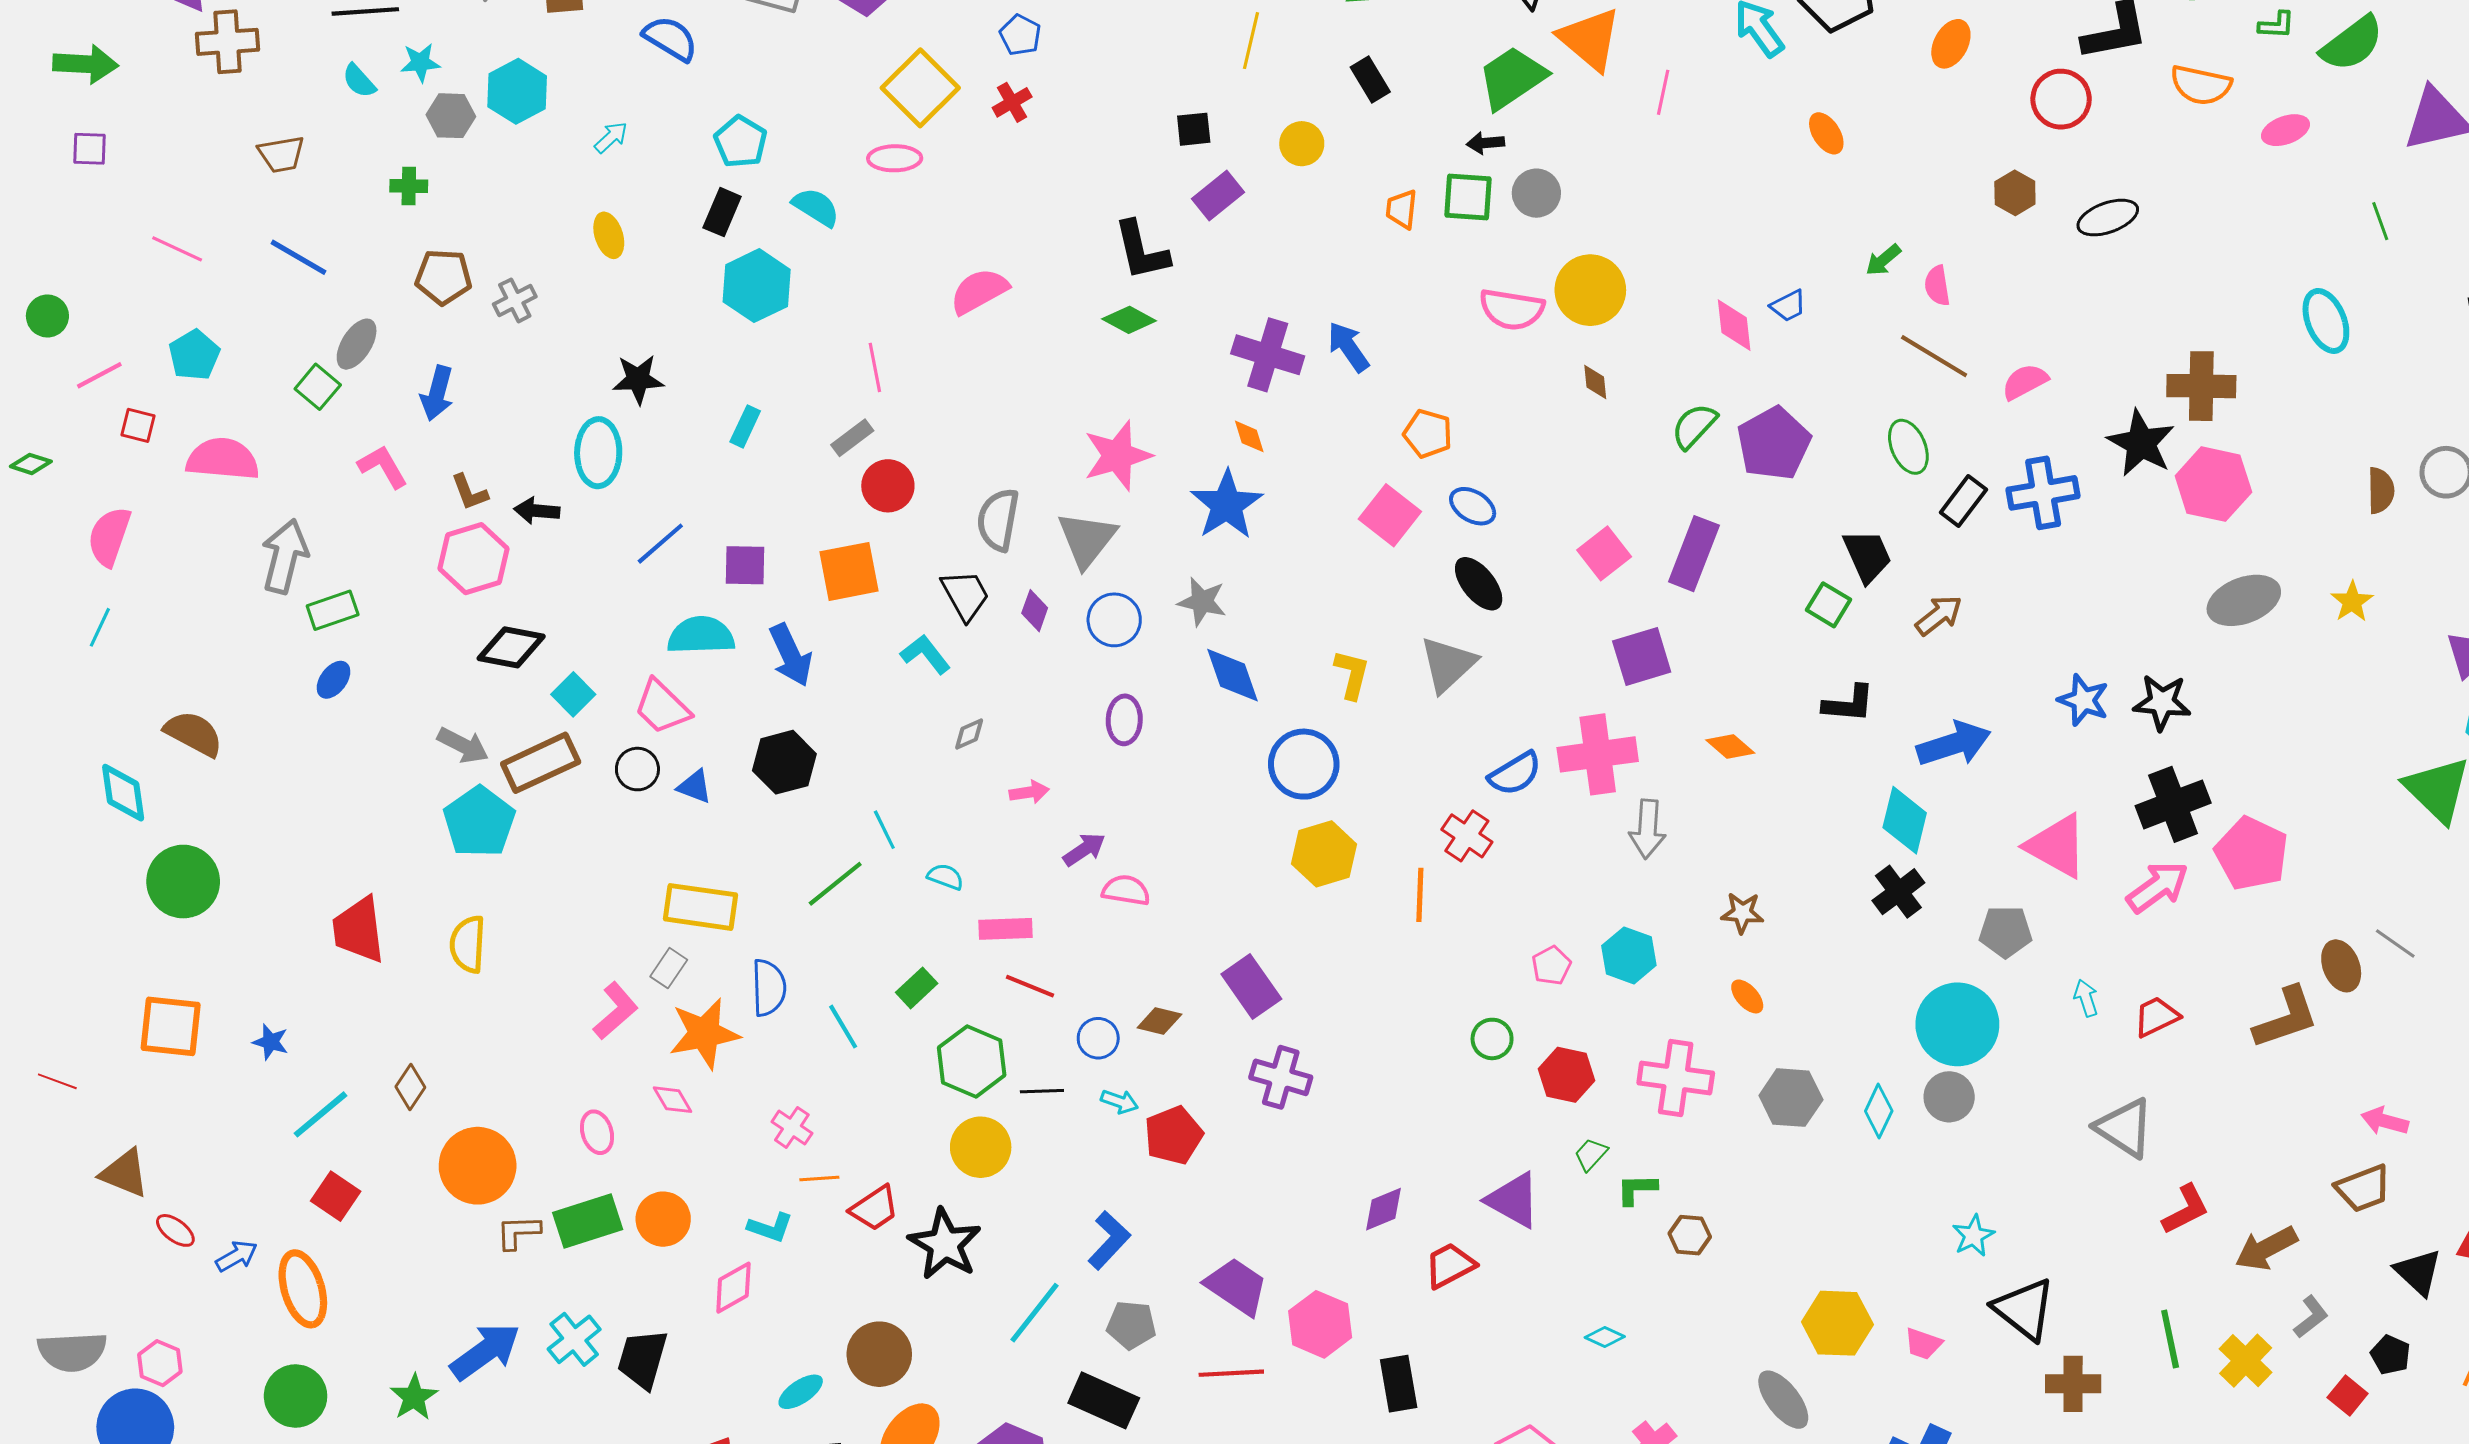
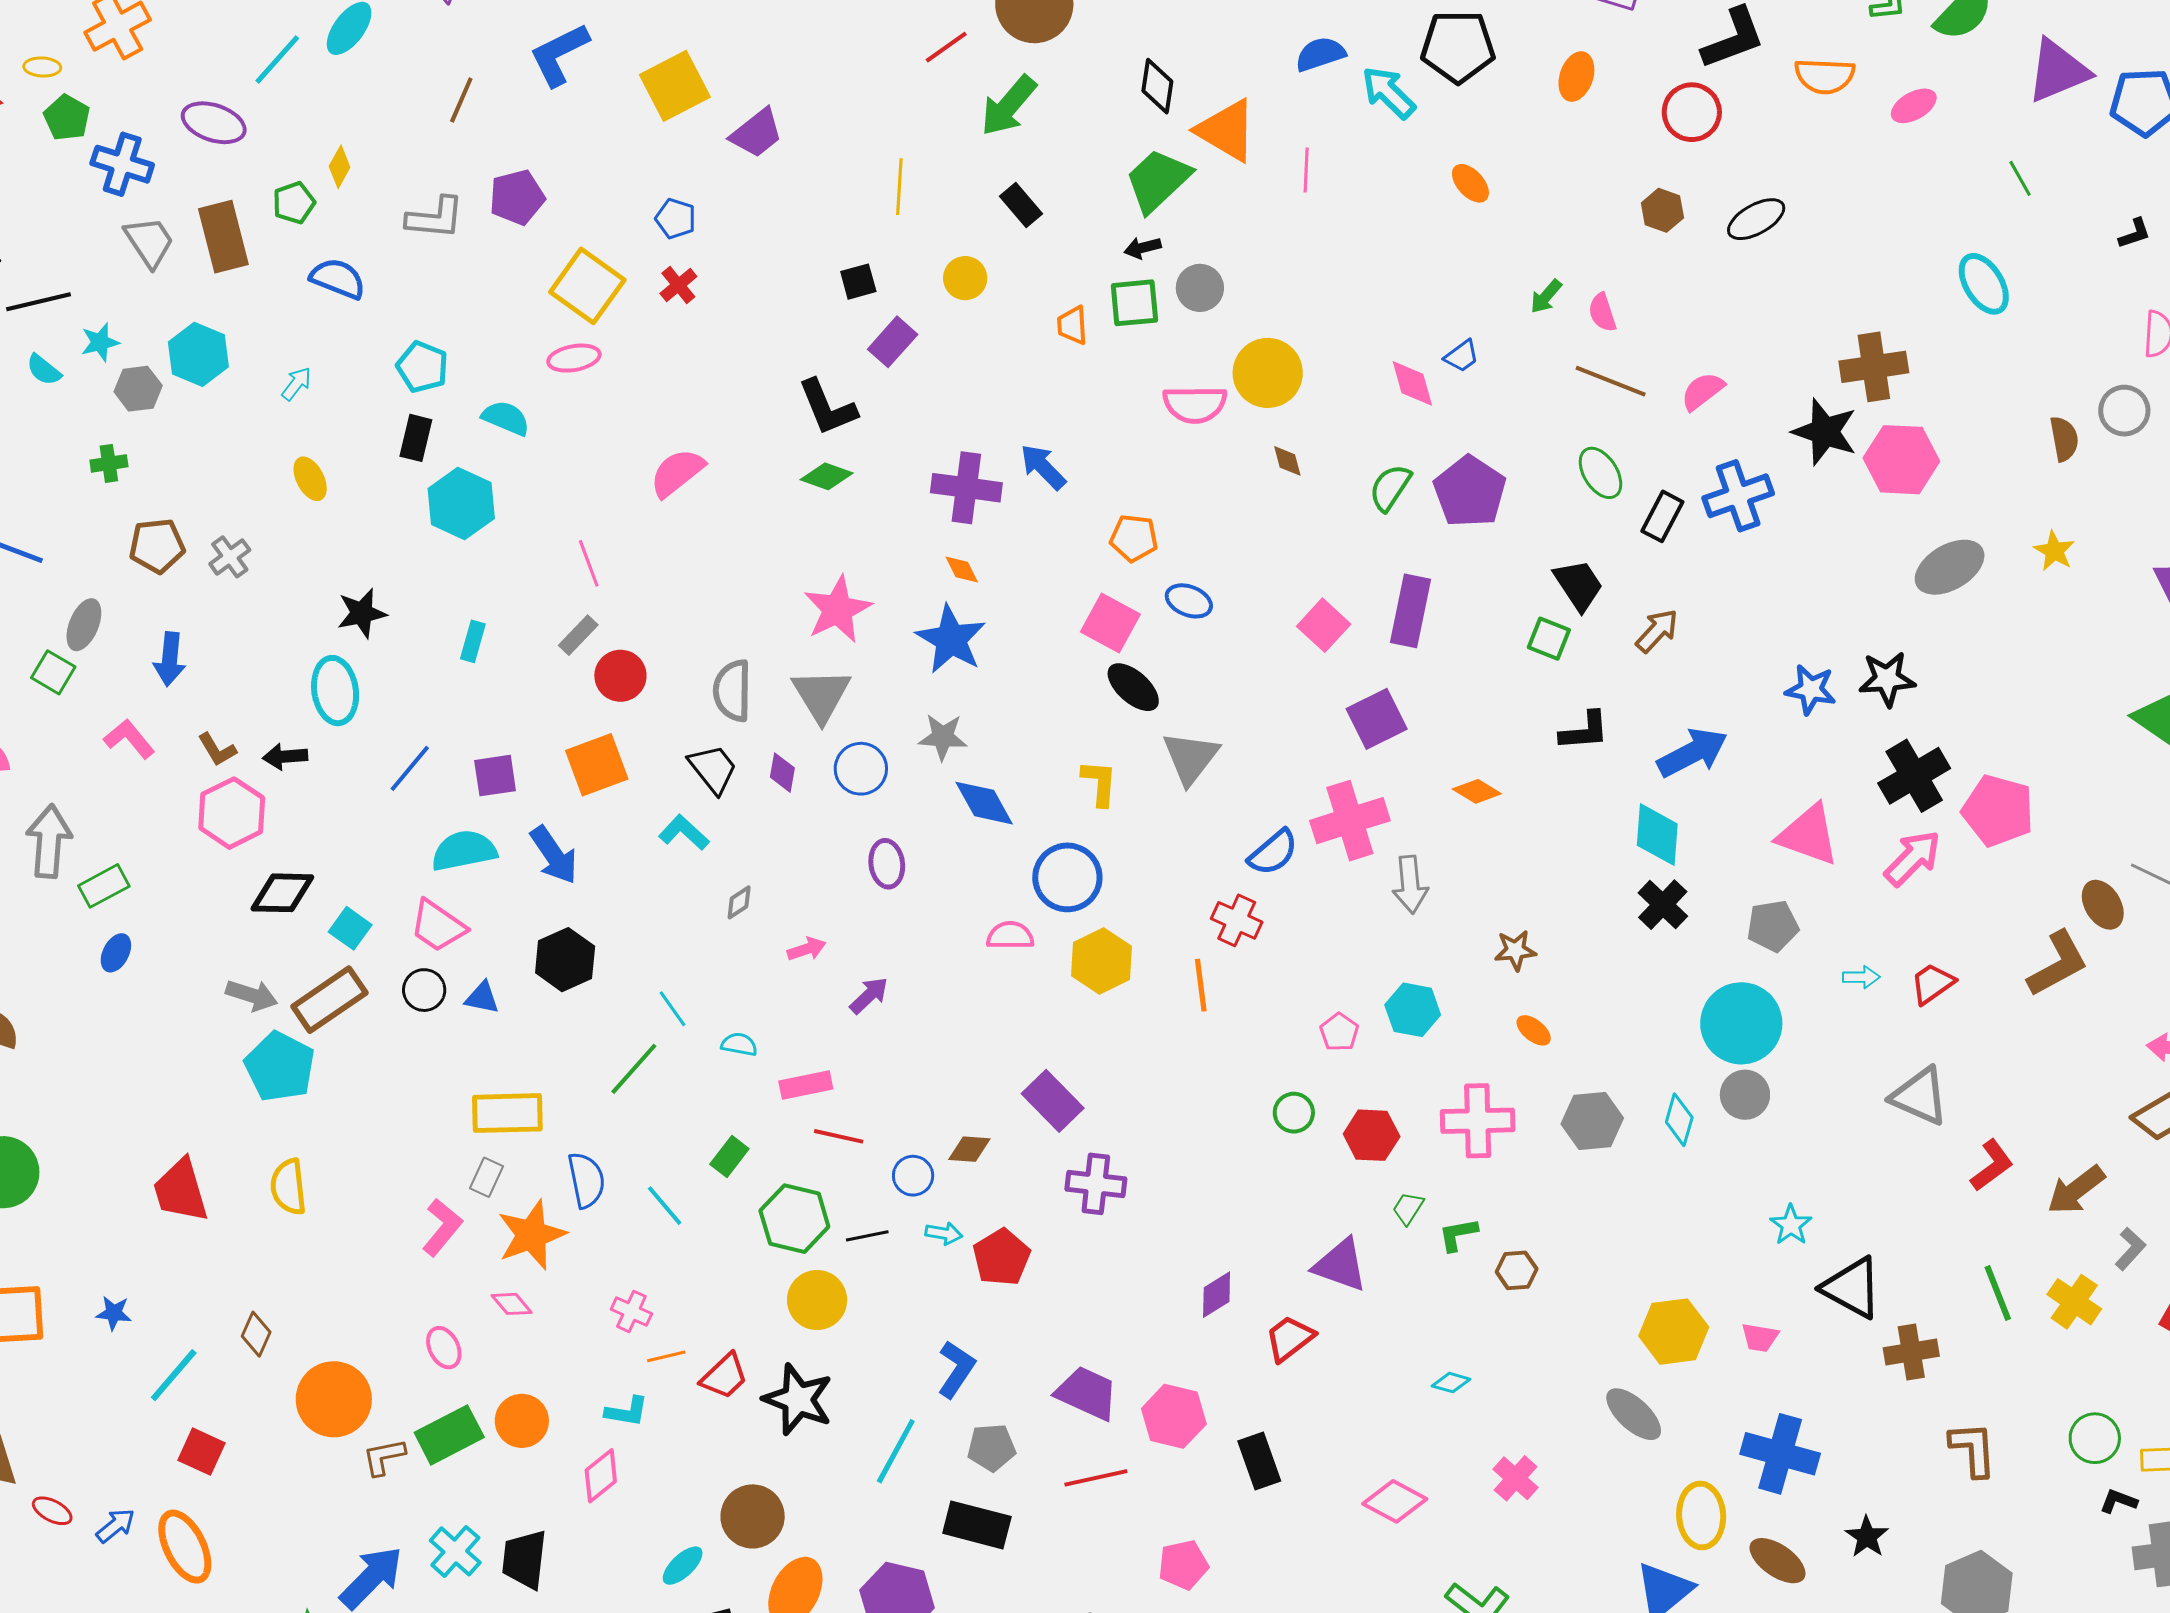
black ellipse: (1479, 584) -> (1133, 687), moved
pink semicircle: (1126, 890) -> (1010, 936), moved
cyan arrow: (2086, 998) -> (1861, 977), turned 117

